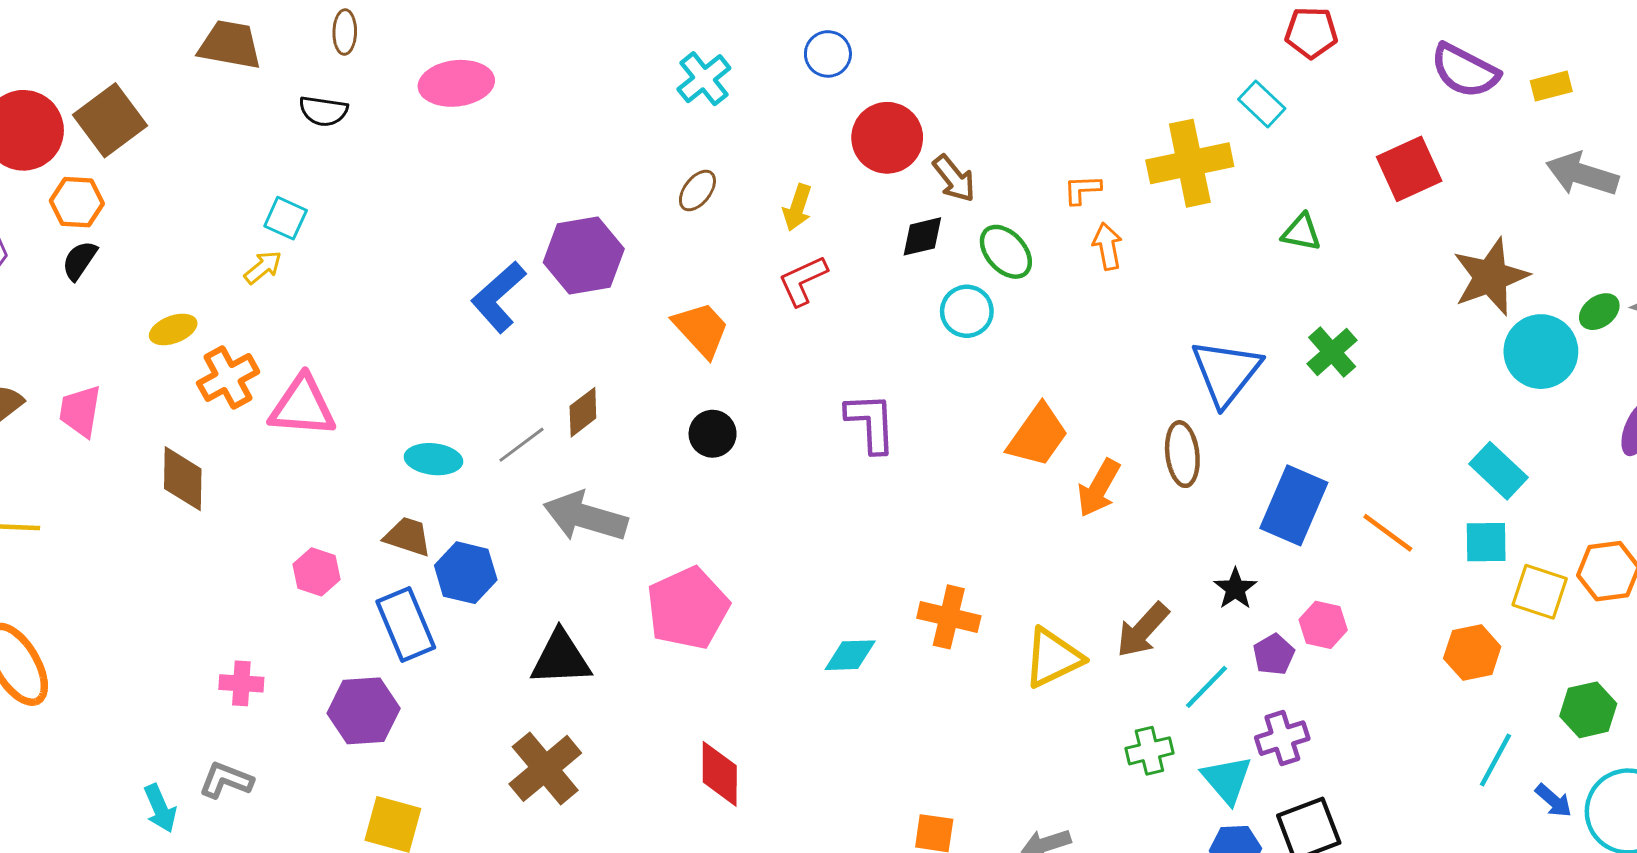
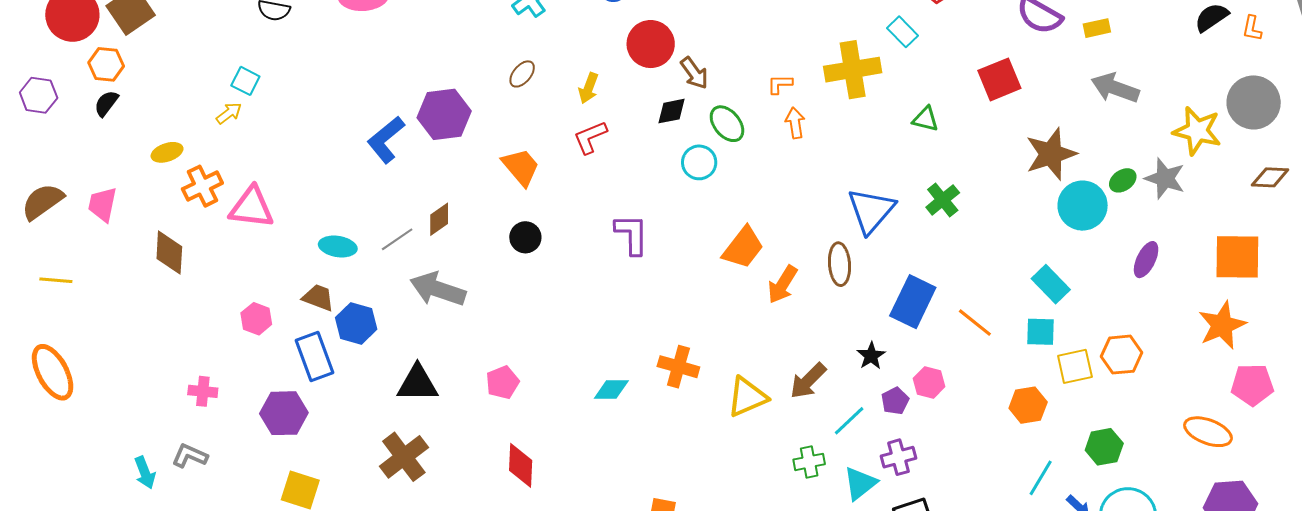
yellow square: (1540, 592) -> (1075, 366), turned -33
pink pentagon: (688, 608) -> (503, 382), moved, size x0.6
cyan triangle: (1227, 780) -> (860, 483), turned 30

